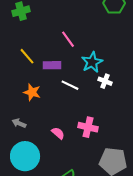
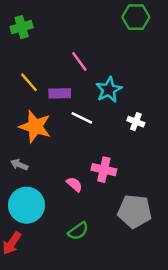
white cross: (105, 81) -> (136, 122), moved
orange star: (32, 92) -> (35, 127), size x1.5
pink semicircle: (58, 133) -> (74, 184), moved

